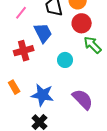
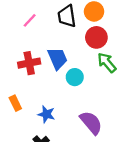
blue trapezoid: (43, 33) -> (57, 58), moved
blue star: (42, 95) -> (46, 114), size x0.7

